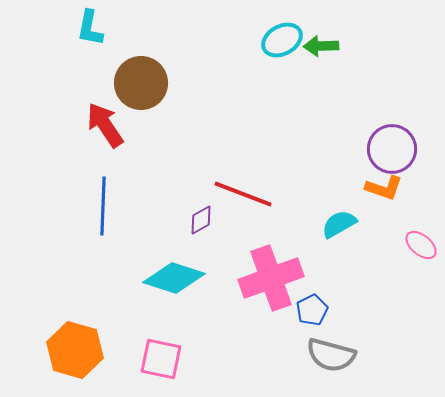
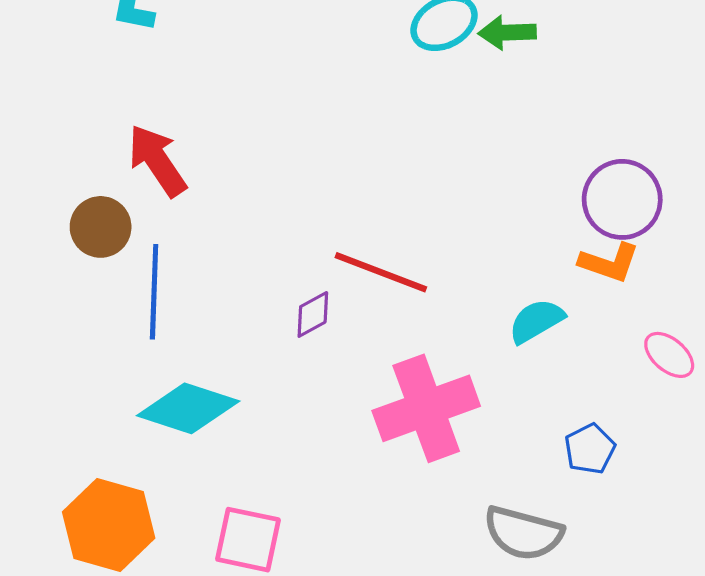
brown circle: (141, 83) -> (101, 227), moved, size x0.7
cyan diamond: (174, 278) -> (188, 408), moved
blue pentagon: (312, 310) -> (590, 449), moved

